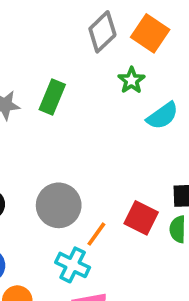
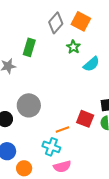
green rectangle: (52, 97) -> (29, 47), moved
gray circle: (59, 205) -> (29, 105), moved
orange line: (96, 234) -> (62, 129), turned 40

